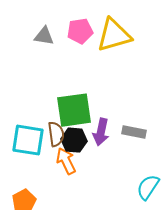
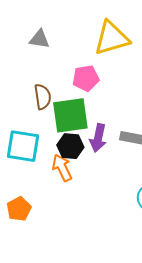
pink pentagon: (80, 31) -> (86, 78), moved
brown semicircle: (56, 134) -> (43, 97), moved

